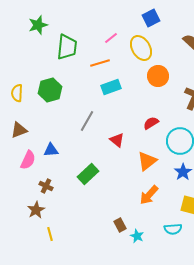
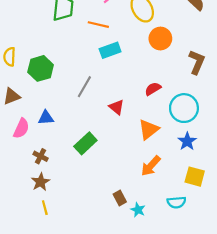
orange line: (100, 63) -> (98, 25), turned 30
green hexagon: (50, 90) -> (41, 68), moved
brown star: (36, 210) -> (41, 182), moved

